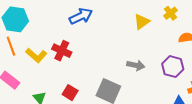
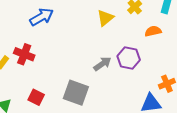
gray arrow: (136, 65) -> (102, 64), turned -42
purple hexagon: (173, 67) -> (129, 58), moved

